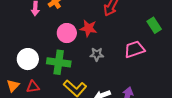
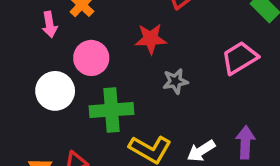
pink circle: (67, 33) -> (91, 58), moved
white circle: (28, 59) -> (55, 91), moved

